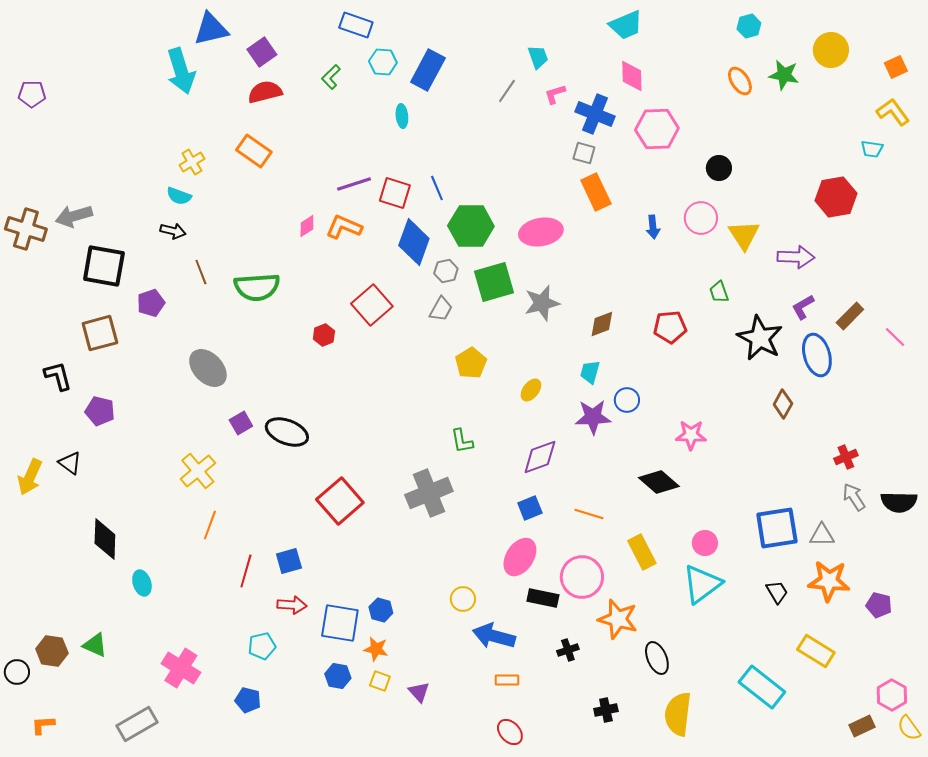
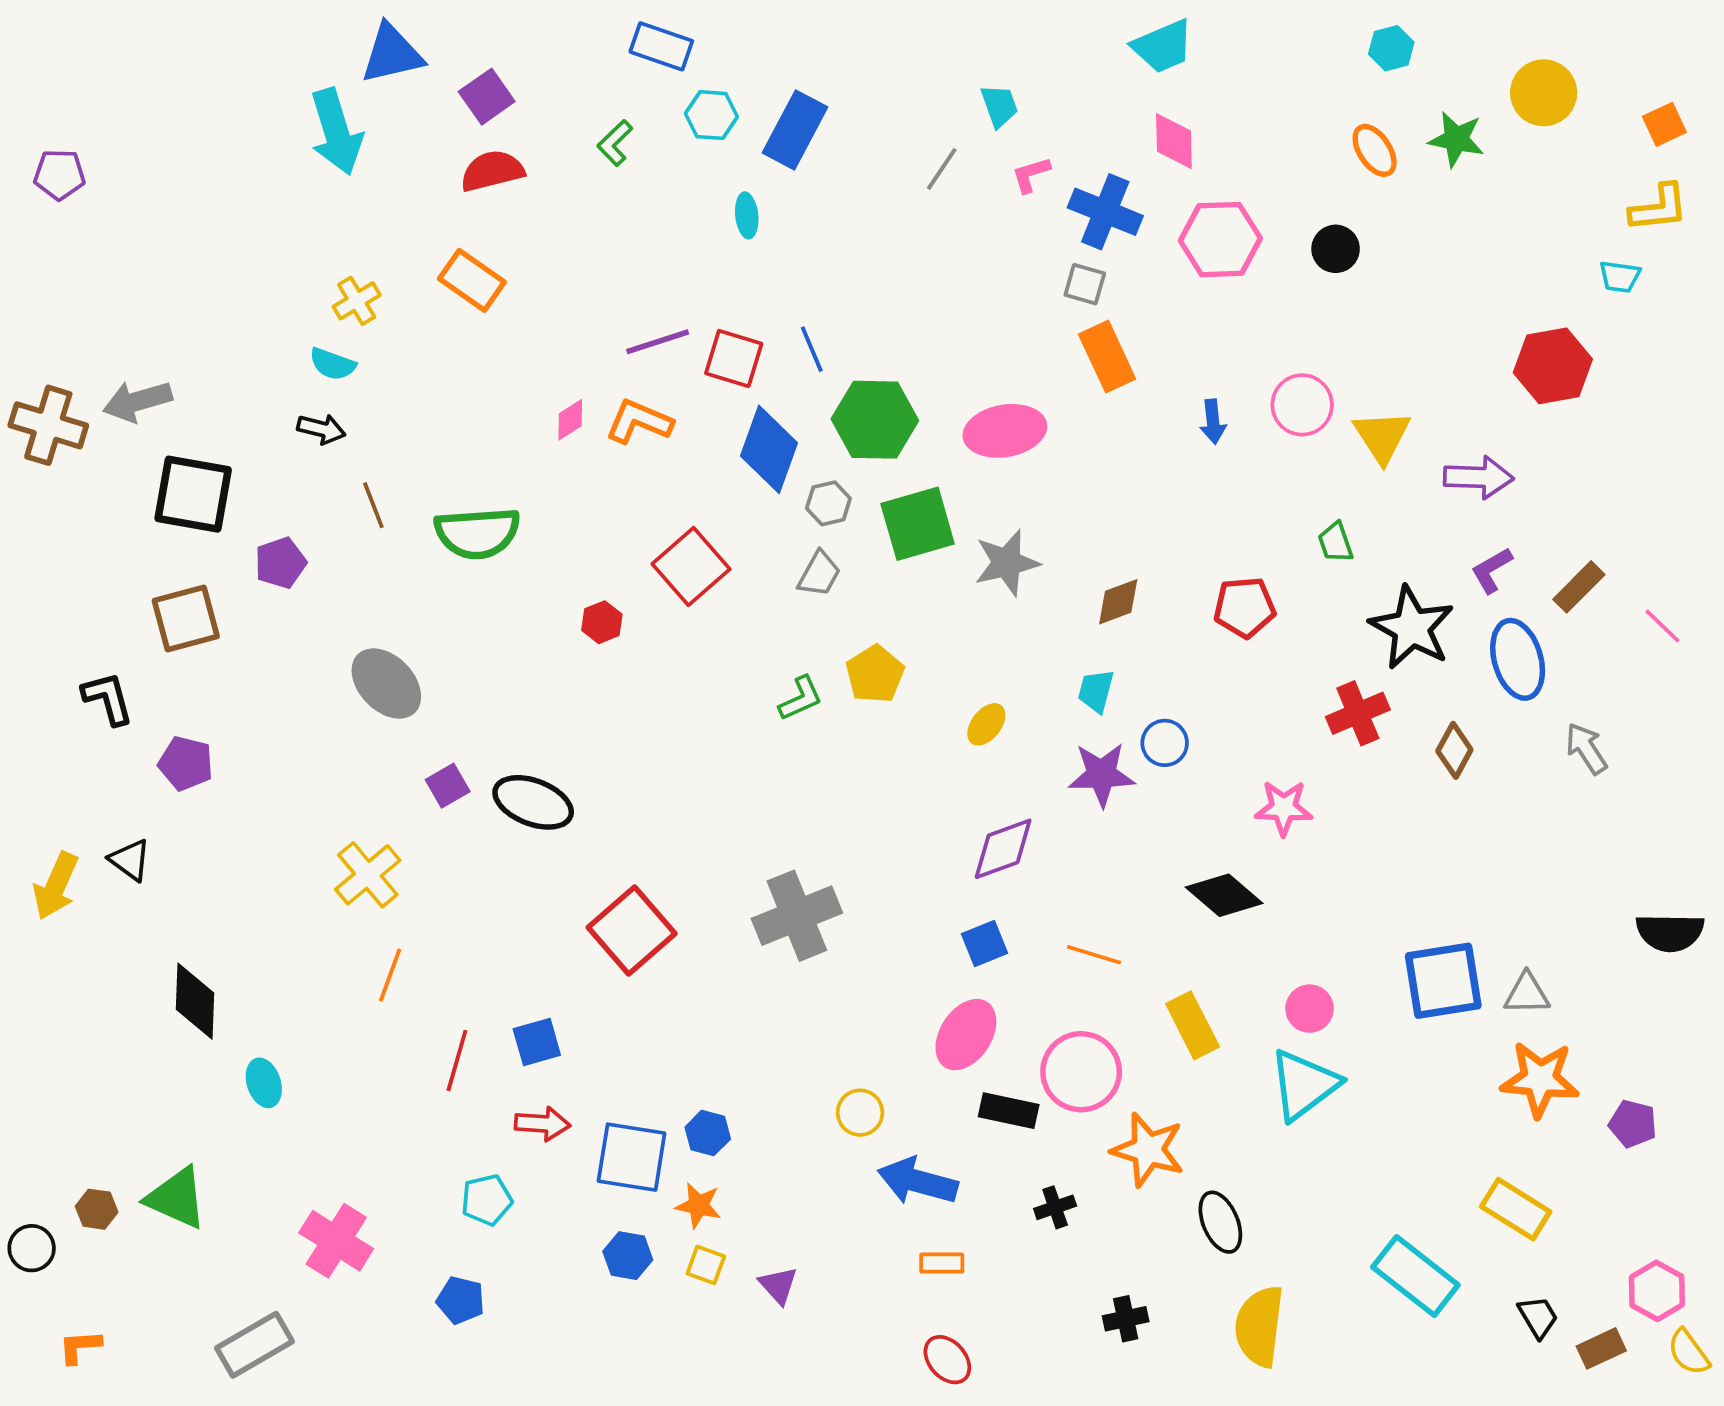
yellow L-shape: (893, 112) -> (1659, 208), turned 120
black circle: (719, 168) -> (1336, 249), moved
green L-shape: (462, 441) -> (801, 698), moved, turned -104
red cross: (846, 457) -> (1358, 713), moved, size x1.4
gray arrow: (854, 497) -> (1586, 749), moved
black trapezoid: (777, 592) -> (1538, 1317), moved
green triangle: (95, 645) -> (176, 1198), size x1.4
brown hexagon: (52, 651) -> (97, 1209), size x0.7

